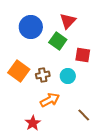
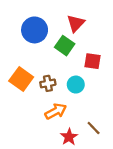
red star: (33, 123) -> (69, 137), moved

